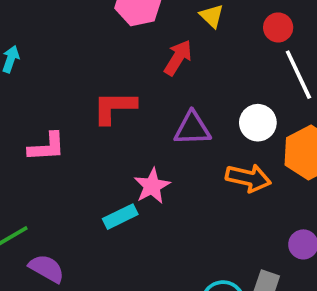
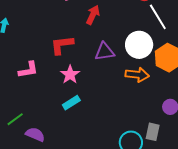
white circle: (258, 123) -> (139, 45), size x1.4
pink star: (152, 186) -> (70, 75), moved

